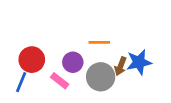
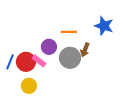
red circle: (32, 60) -> (26, 62), moved
blue star: (139, 62) -> (104, 26), moved, turned 30

